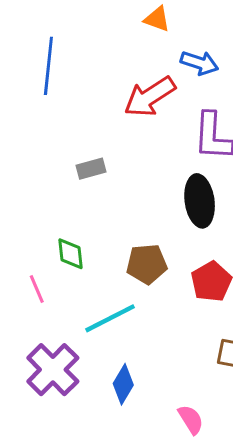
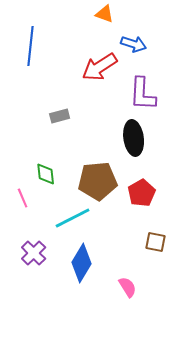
brown pentagon: (147, 264) -> (98, 181), size x1.4
purple cross: (53, 370) -> (34, 253), size x0.7
blue diamond: (123, 384) -> (82, 263), size x1.4

